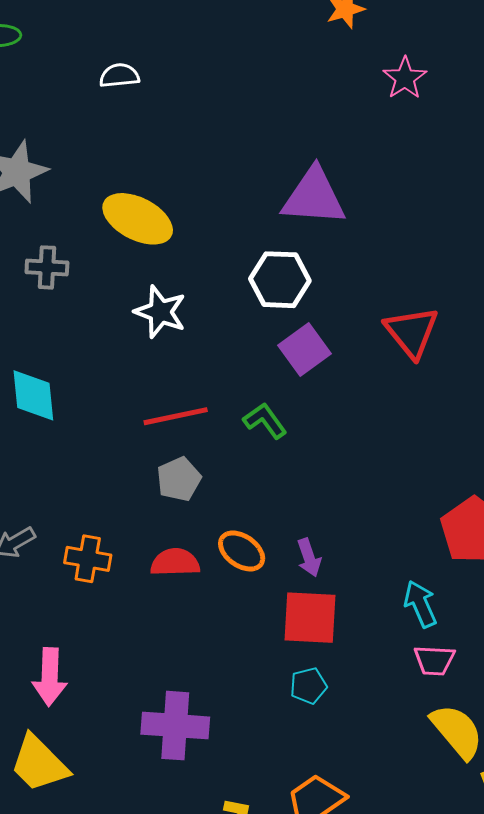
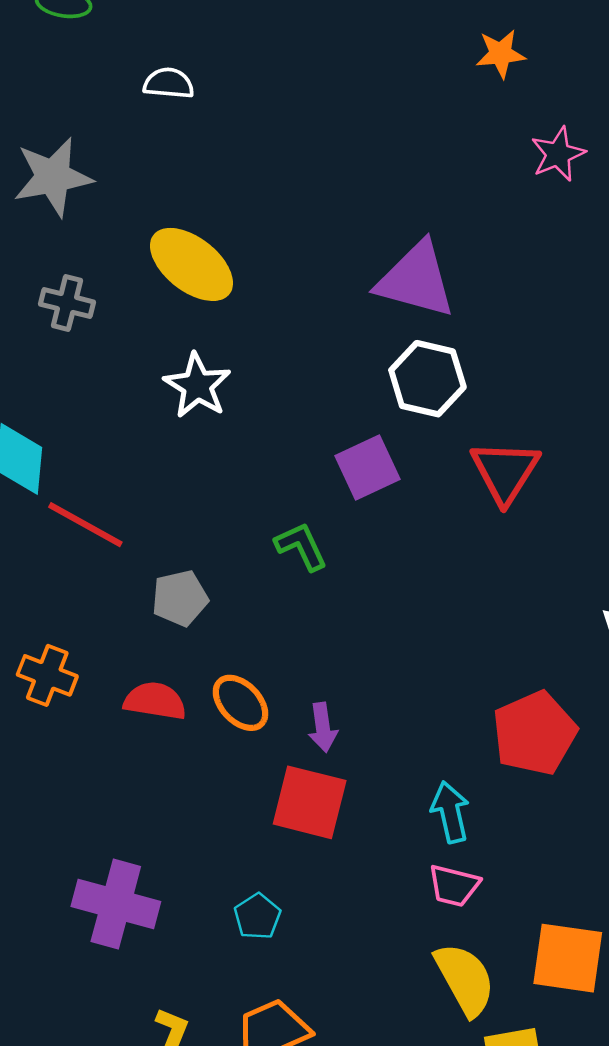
white semicircle: (119, 76) -> (169, 83), moved
white hexagon: (280, 280) -> (427, 379), moved
red line: (176, 416) -> (85, 525), moved, turned 30
cyan pentagon: (308, 686) -> (257, 916), moved, turned -30

